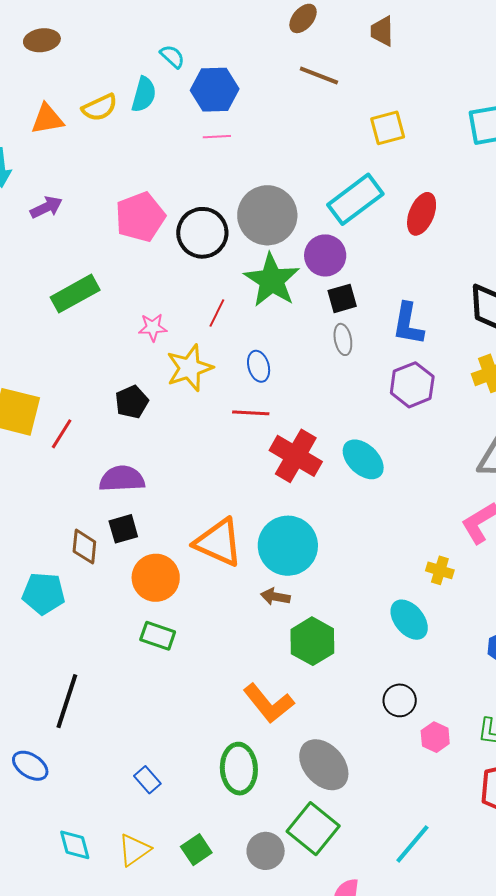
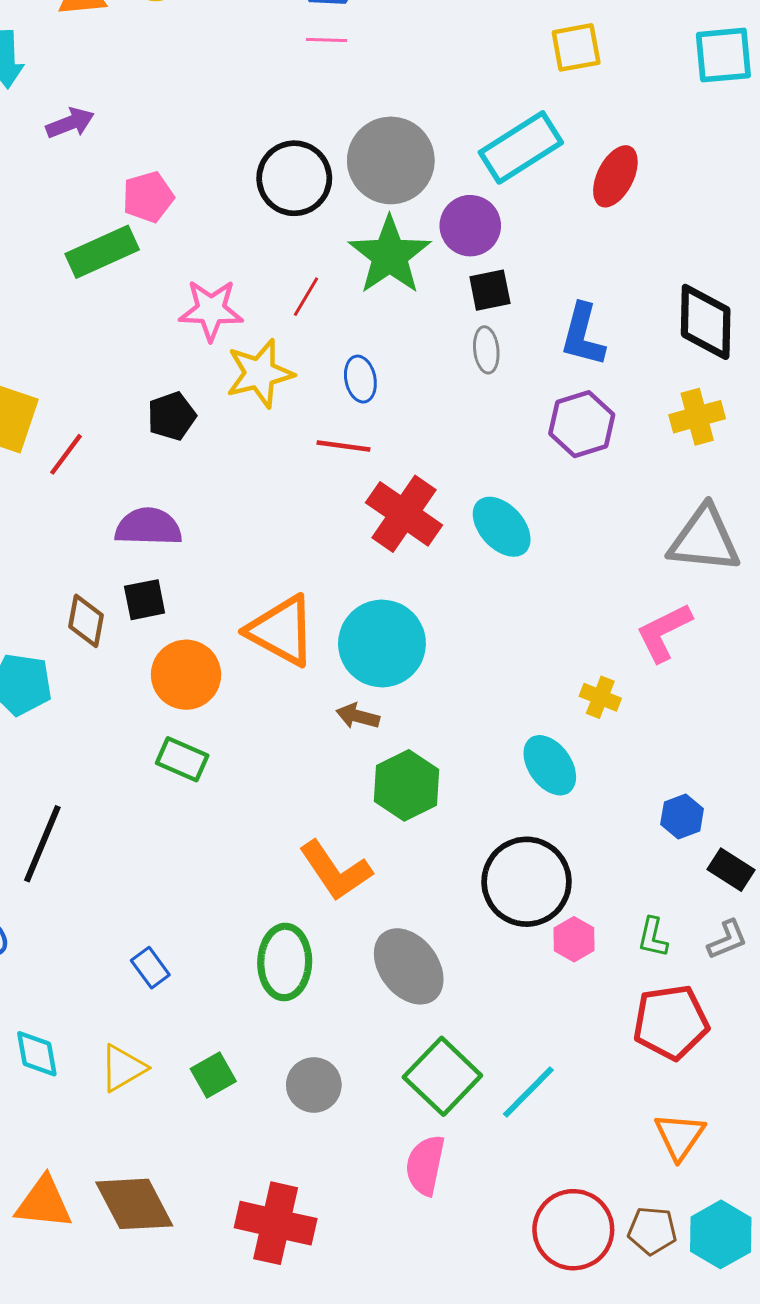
pink pentagon: (140, 217) -> (148, 197), moved, size x0.7
pink star: (153, 327) -> (211, 310), size x1.5
black circle: (400, 700) -> (527, 882), size x1.8
green square: (313, 829) -> (442, 1076), moved

